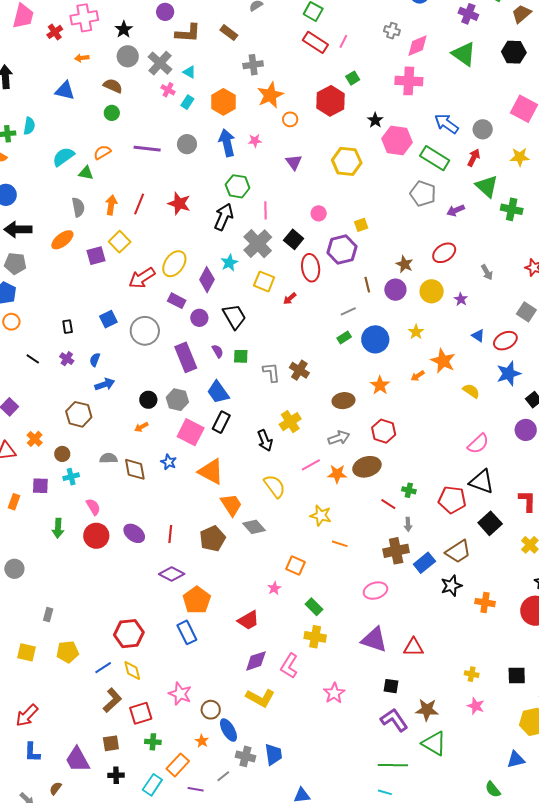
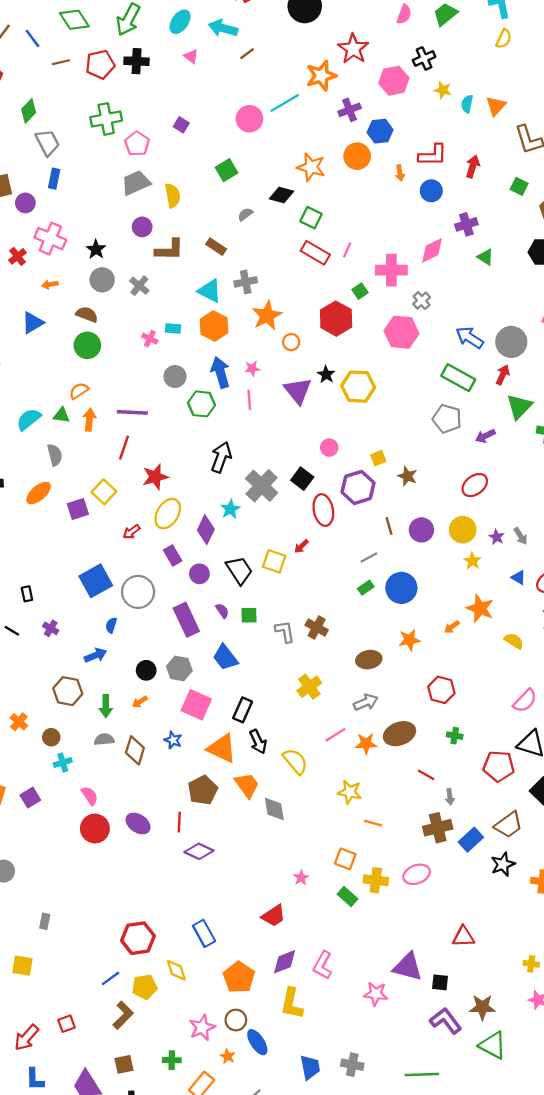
purple cross: (468, 14) -> (466, 224), moved, turned -36
pink cross: (84, 18) -> (50, 239), turned 36
gray cross: (392, 31) -> (422, 301), moved, turned 35
green triangle: (464, 54) -> (485, 257), size x0.6
gray cross: (160, 63) -> (139, 286), size x0.7
cyan triangle: (189, 72) -> (210, 291), moved, size x1.6
pink cross: (409, 81) -> (391, 270), moved
pink cross: (168, 90) -> (150, 339), moved
blue triangle: (65, 91) -> (33, 323), turned -40
cyan rectangle: (187, 102) -> (173, 329), turned 64
green circle: (112, 113) -> (87, 345), size x1.5
black star: (375, 120) -> (326, 374), moved
gray circle: (483, 129) -> (511, 342), size x1.4
pink hexagon: (397, 140) -> (401, 332), moved
purple line: (147, 149) -> (132, 412), moved
cyan semicircle: (63, 157) -> (29, 419), moved
purple triangle: (294, 162) -> (298, 391), size x1.5
green hexagon: (238, 186) -> (202, 404), moved
green triangle: (487, 186) -> (519, 407), turned 35
red star: (179, 203) -> (155, 477), moved, turned -30
orange arrow: (111, 205) -> (89, 420), moved
pink line: (265, 210) -> (249, 400), moved
brown star: (405, 264) -> (407, 476), moved
gray arrow: (487, 272) -> (521, 536), moved
red arrow: (142, 278) -> (132, 532), size x0.6
yellow square: (264, 281) -> (274, 561), moved
purple rectangle: (177, 301) -> (173, 556), turned 36
blue square: (108, 319) -> (96, 581), size x1.6
black rectangle: (68, 327) -> (27, 594), moved
yellow star: (416, 332) -> (472, 561), moved
blue semicircle: (95, 360) -> (111, 625), moved
orange star: (380, 385) -> (409, 640), turned 30
black rectangle: (221, 422) -> (243, 710), moved
red hexagon: (384, 431) -> (441, 690), moved
black arrow: (265, 441) -> (258, 742), moved
brown diamond: (135, 469) -> (135, 750), turned 30
purple square: (40, 486) -> (30, 798), moved, turned -30
green cross: (409, 490) -> (455, 736), moved
gray diamond: (254, 527) -> (274, 809), turned 35
green arrow: (58, 528) -> (106, 706), moved
brown pentagon: (212, 538) -> (203, 790), moved
orange square: (295, 565) -> (345, 859), moved
purple diamond: (172, 574) -> (199, 851), moved
orange pentagon: (197, 600) -> (239, 977), moved
yellow cross: (315, 637) -> (376, 880), moved
purple triangle: (374, 640) -> (408, 967), moved
yellow pentagon: (68, 652) -> (145, 987), moved
yellow diamond: (132, 671) -> (176, 970), moved
pink star: (334, 693) -> (376, 994), turned -30
pink star: (180, 694) -> (202, 1028), moved, turned 30
yellow L-shape: (260, 698) -> (292, 1004), turned 76
red square: (141, 713) -> (66, 1024), moved, size x0.7
gray cross: (245, 756) -> (352, 1065), moved
green line: (393, 765) -> (422, 1074), moved

